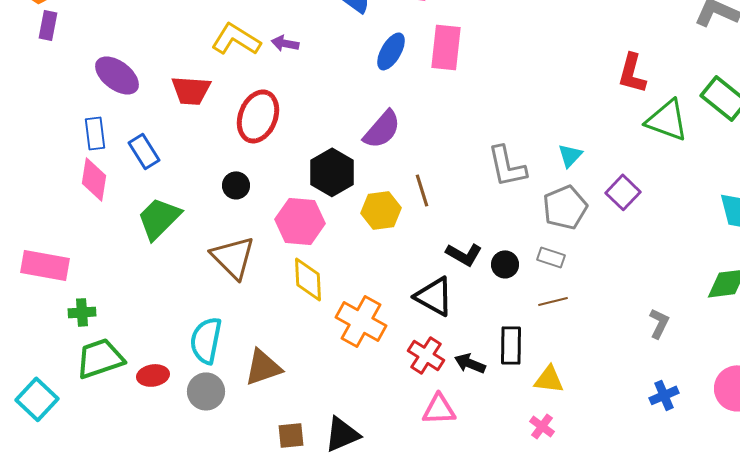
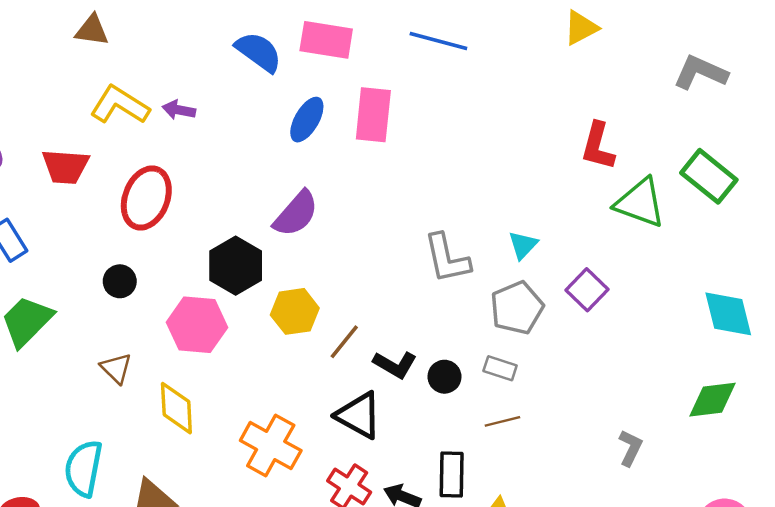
brown line: (422, 190) -> (344, 342), moved, turned 56
brown triangle: (233, 257) -> (116, 368), size x0.6
yellow diamond: (308, 279) -> (176, 408), moved

